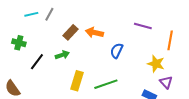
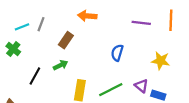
orange arrow: (94, 33) -> (87, 16), moved
orange line: (170, 40) -> (171, 20), moved
green cross: (19, 43) -> (13, 49), moved, turned 32
purple triangle: (166, 82) -> (141, 86), moved

